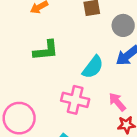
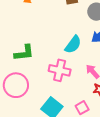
green L-shape: (46, 50) -> (24, 53), moved

